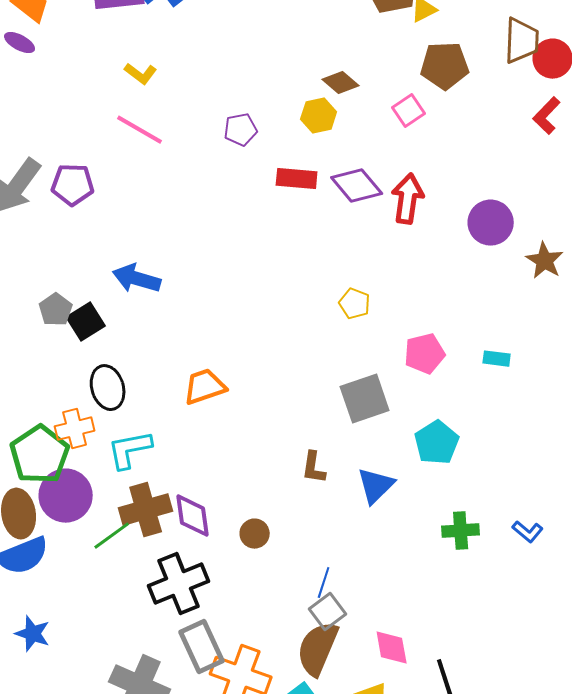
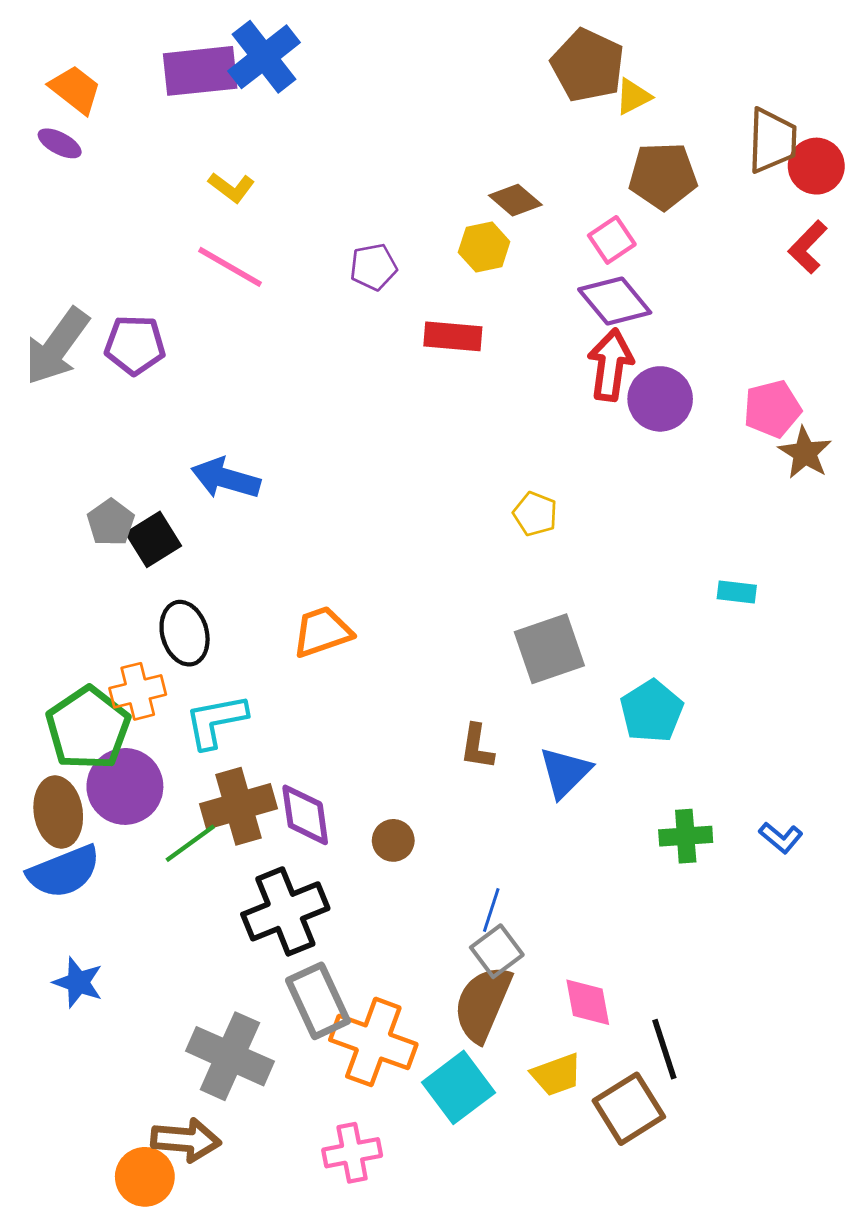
purple diamond: (357, 186) -> (615, 301), moved
purple circle: (491, 223) -> (660, 399), moved
pink pentagon: (425, 354) -> (772, 409), moved

